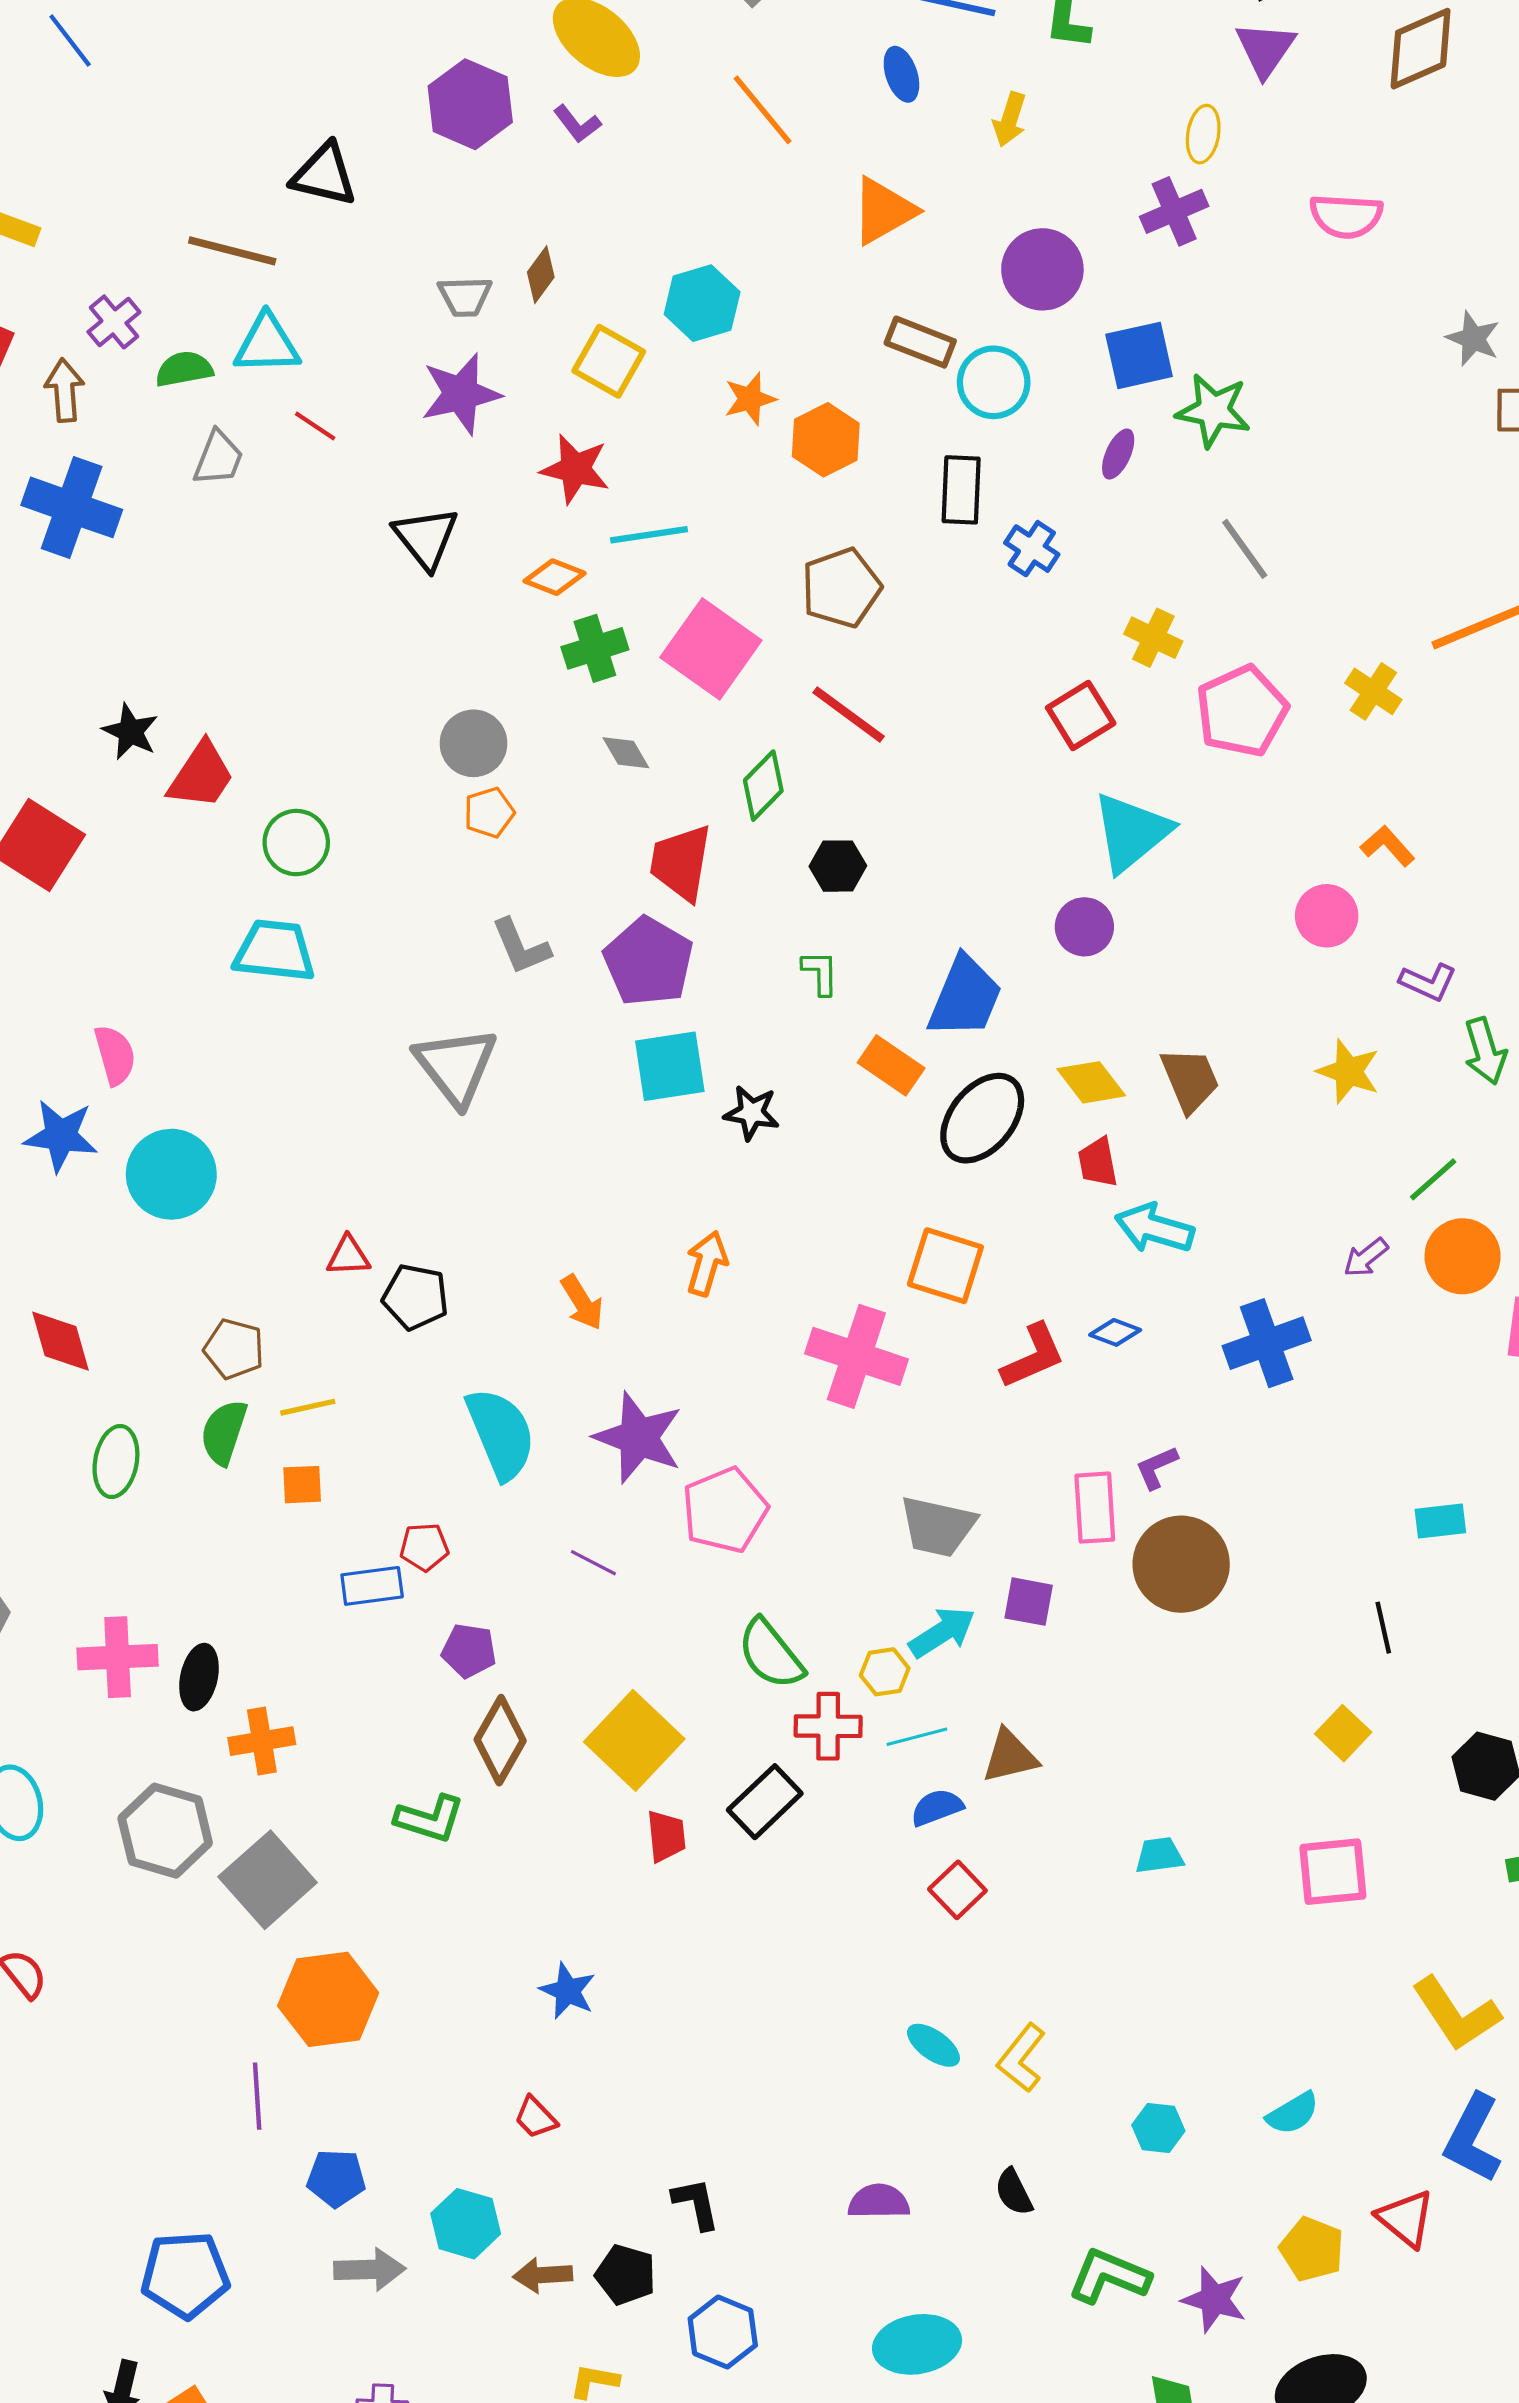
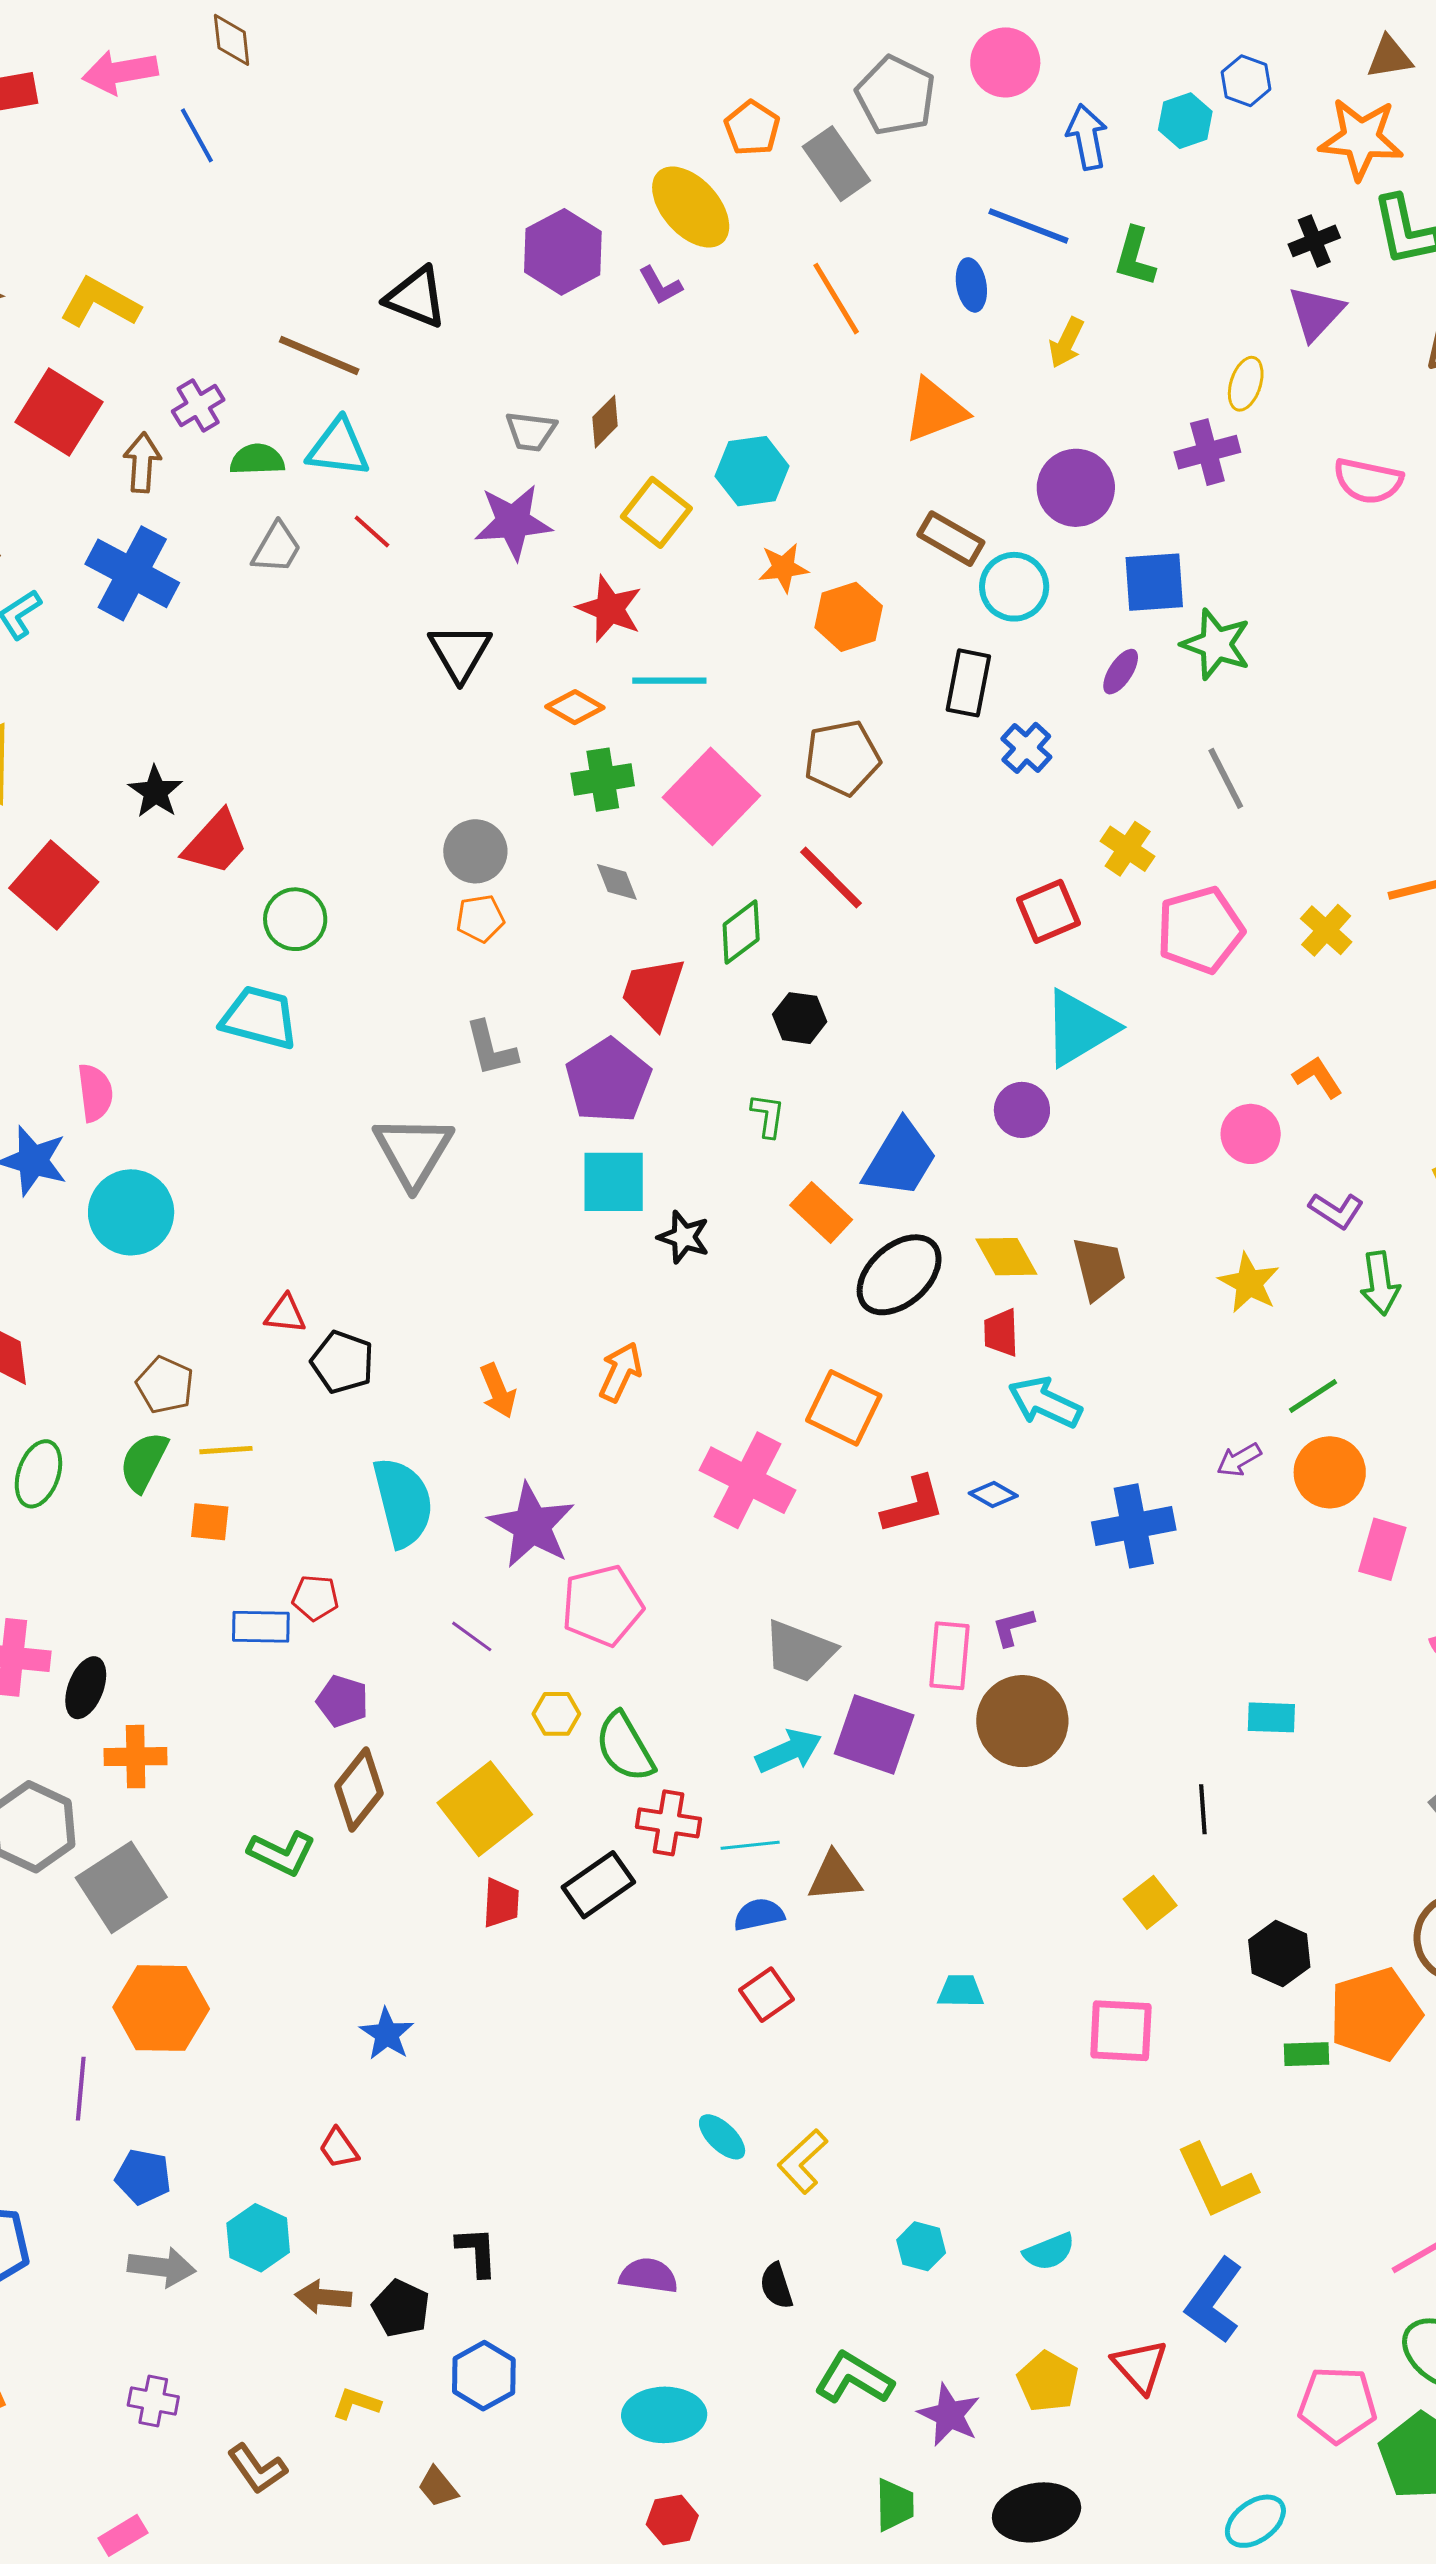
purple square: (1029, 1602) -> (874, 1734), size x1.6
yellow hexagon: (885, 1672) -> (556, 1714), moved

